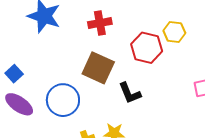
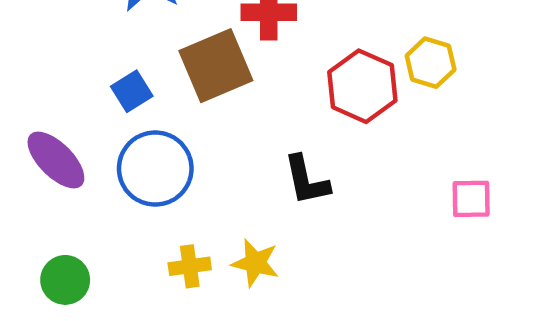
brown square: (98, 68) -> (216, 66), moved, turned 32
blue square: (14, 74) -> (132, 91), moved

